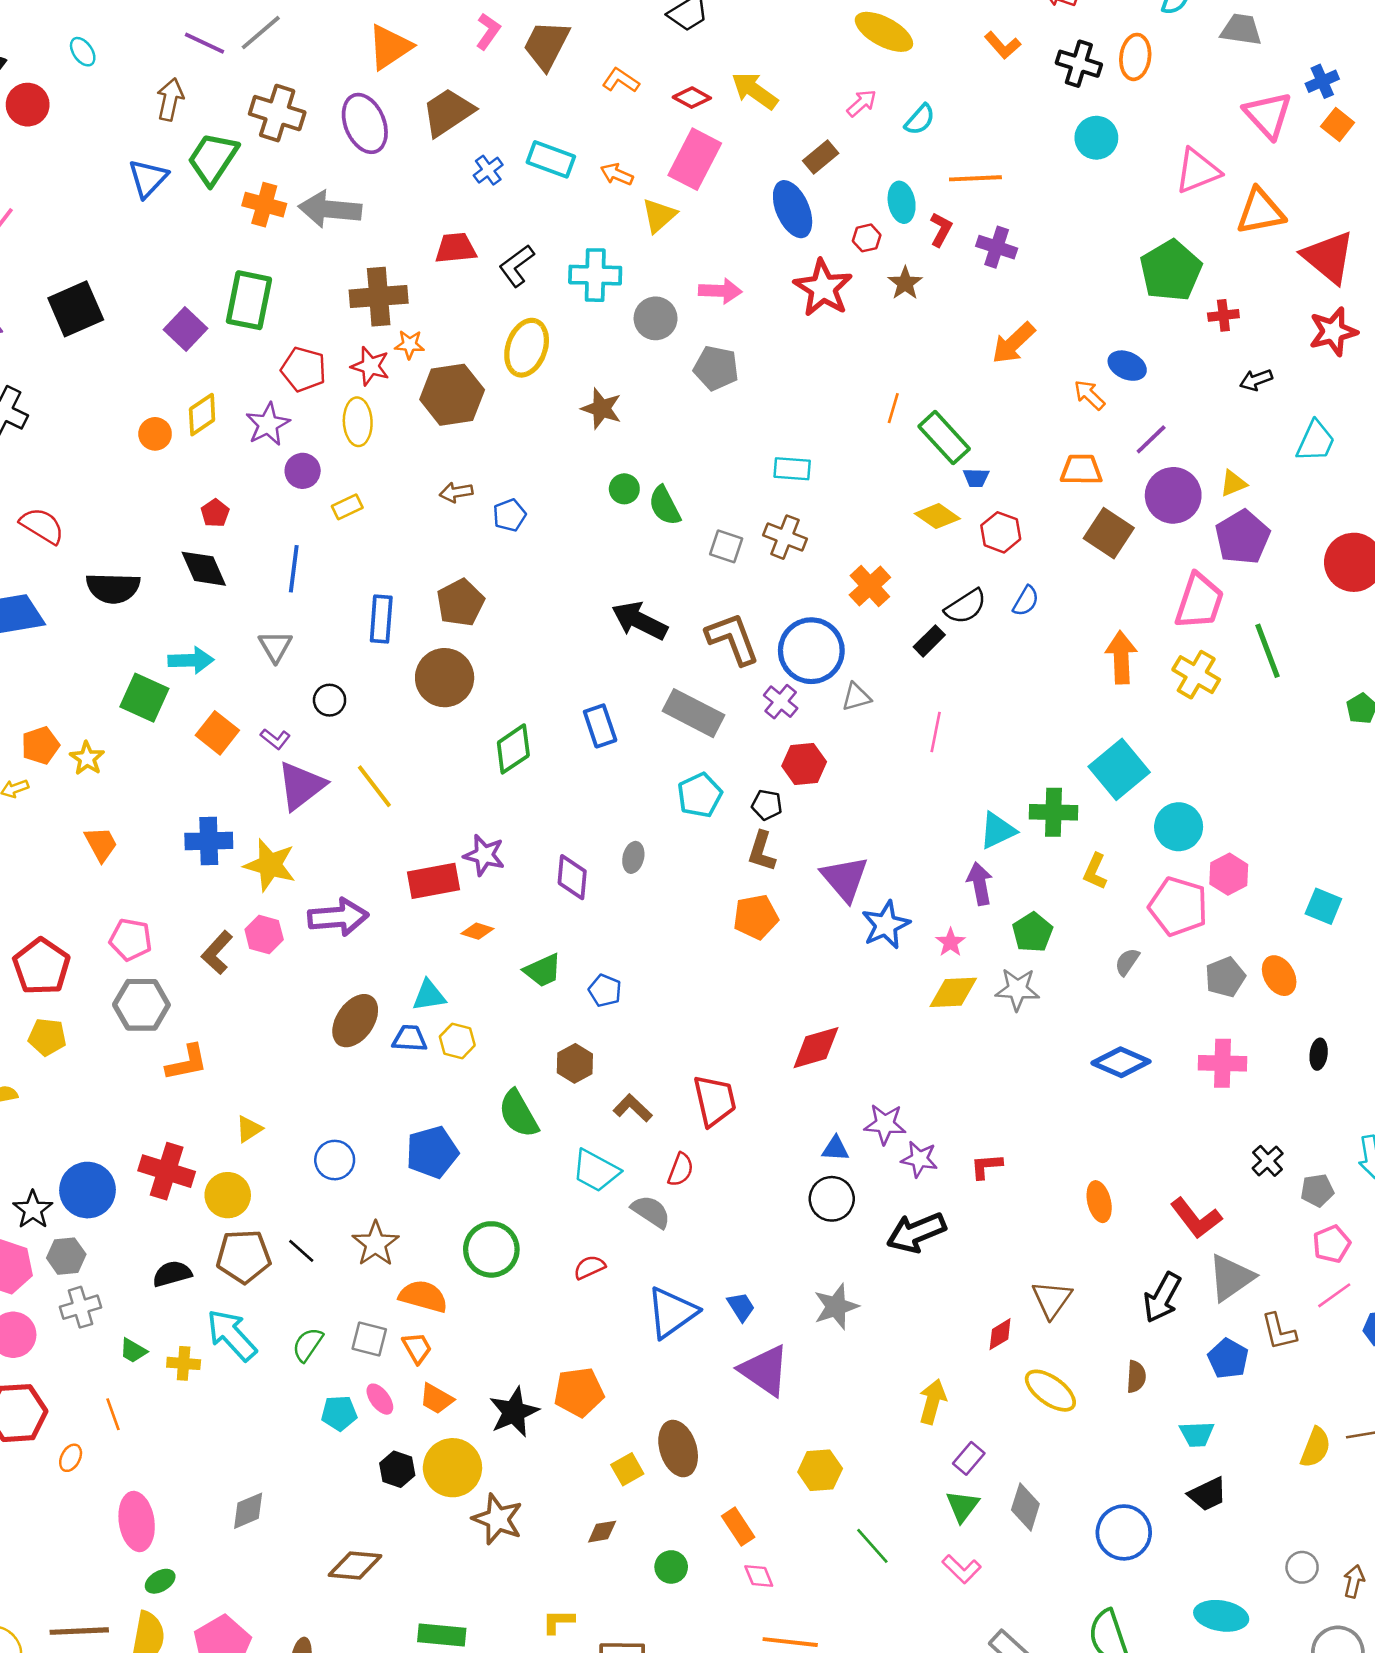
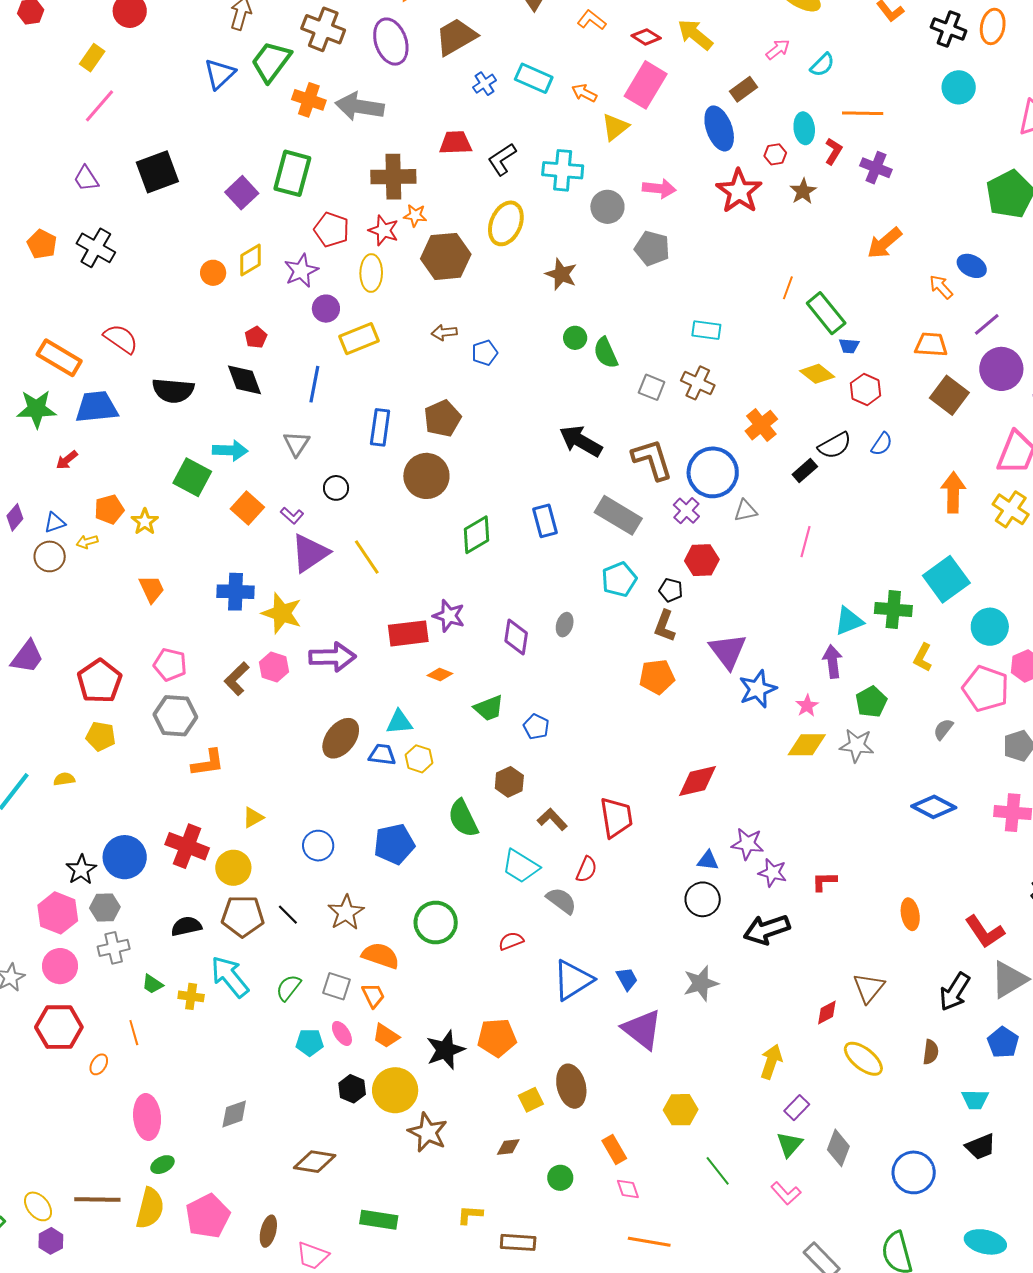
yellow rectangle: (347, 507) -> (359, 339), size x1.6

